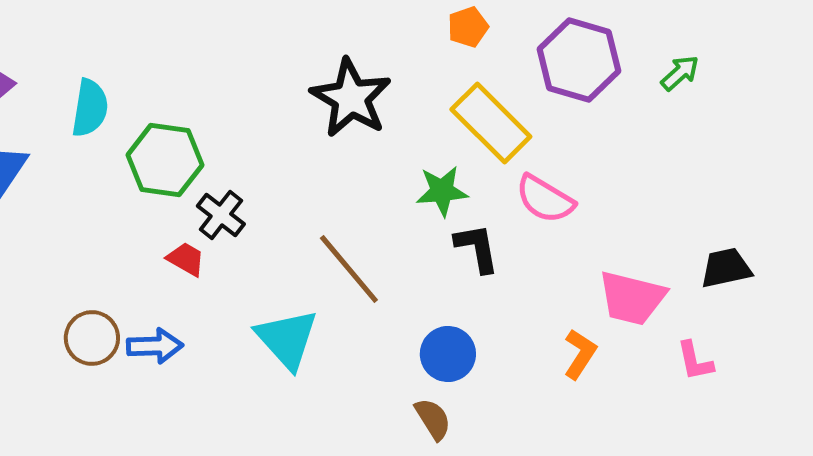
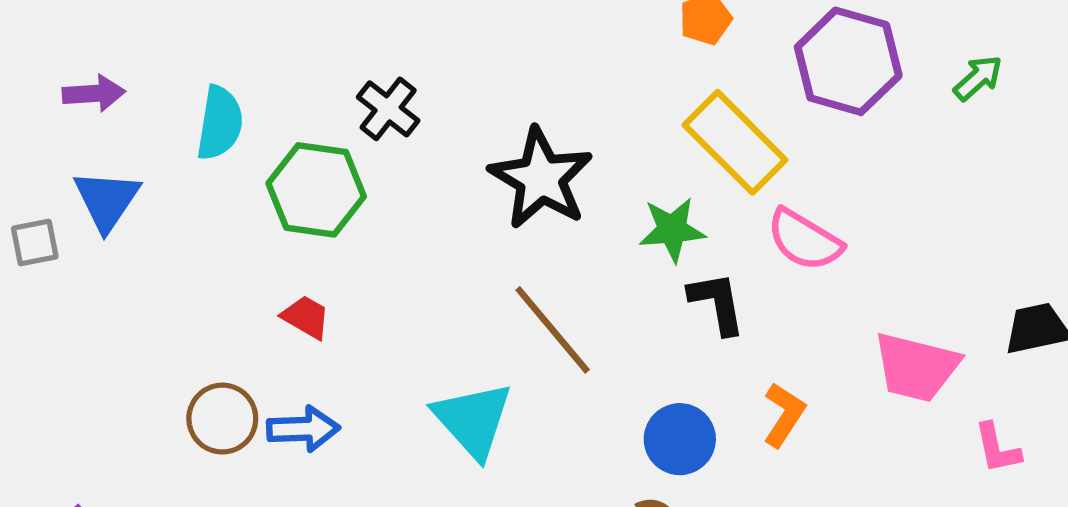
black star: (351, 98) -> (541, 178), moved
black cross: (221, 215) -> (388, 109), moved
red trapezoid: (186, 259) -> (306, 317), moved
orange L-shape: (580, 354) -> (784, 415), moved

